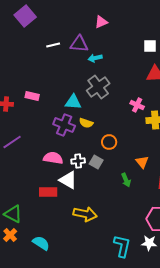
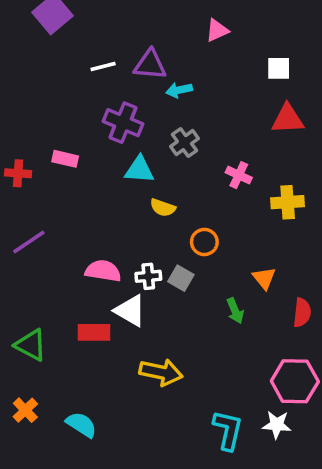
pink triangle: (101, 22) -> (217, 30), moved
gray cross: (98, 87) -> (184, 143), size x0.7
pink cross: (137, 105) -> (239, 175), moved
purple cross: (64, 125) -> (123, 123), moved
green triangle: (13, 214) -> (31, 345), moved

